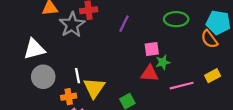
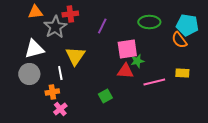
white triangle: (34, 49) -> (34, 49), moved
pink square: (152, 49) -> (127, 49), size x1.5
yellow rectangle: (213, 76) -> (182, 73), turned 32
yellow triangle: (94, 88) -> (75, 56), moved

